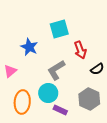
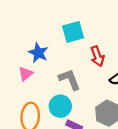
gray L-shape: (56, 70) -> (70, 79), turned 100
pink triangle: (10, 71) -> (26, 74), moved

